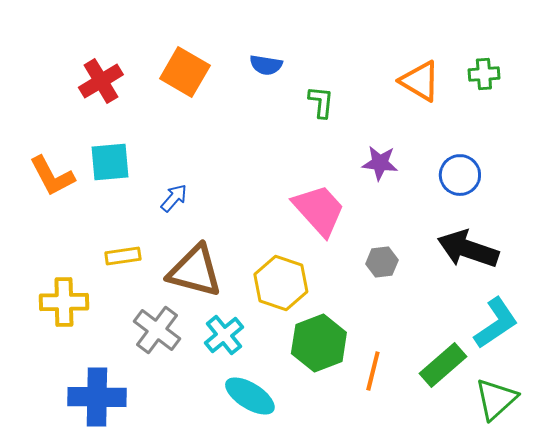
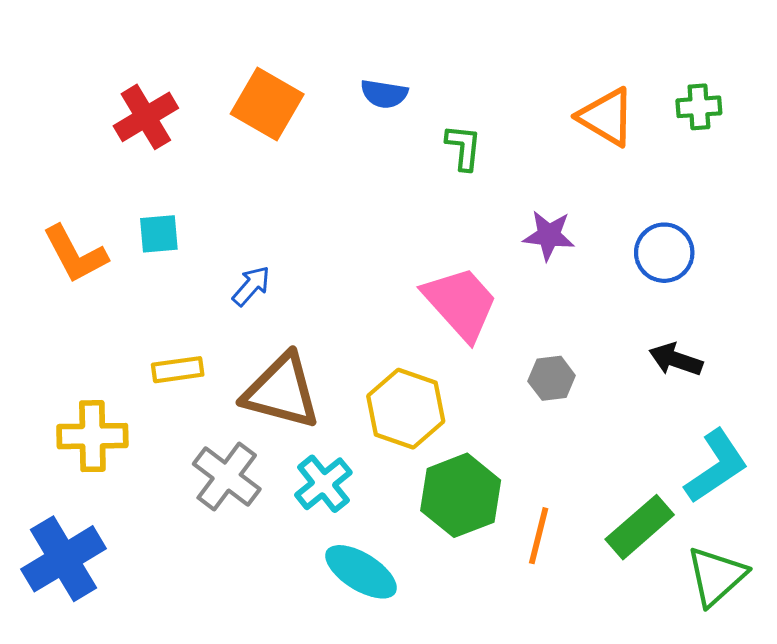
cyan square: (110, 162) -> (159, 234), size x0.7
black arrow: (468, 249) -> (676, 360), size x0.6
blue cross: (97, 397) -> (64, 559), moved, turned -32

